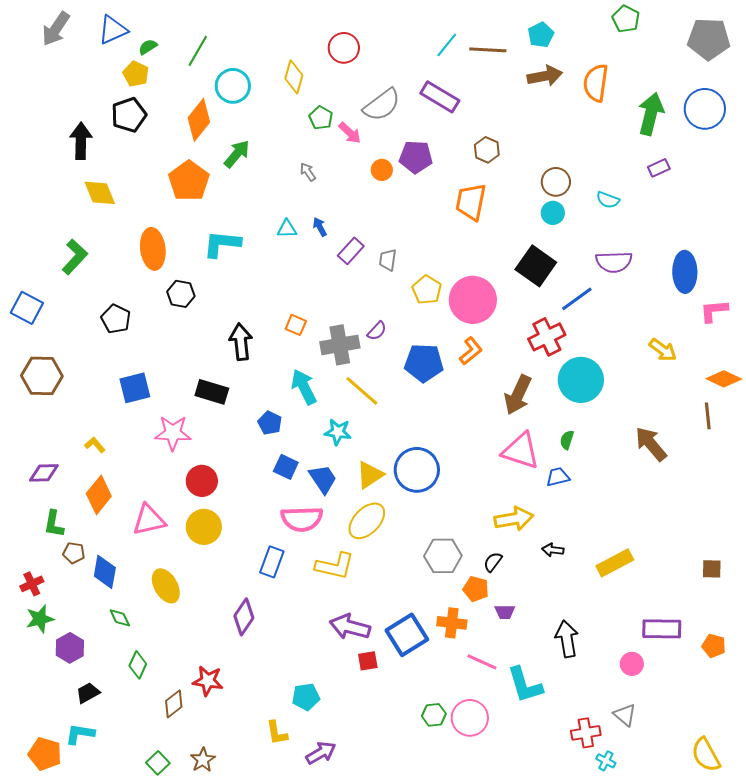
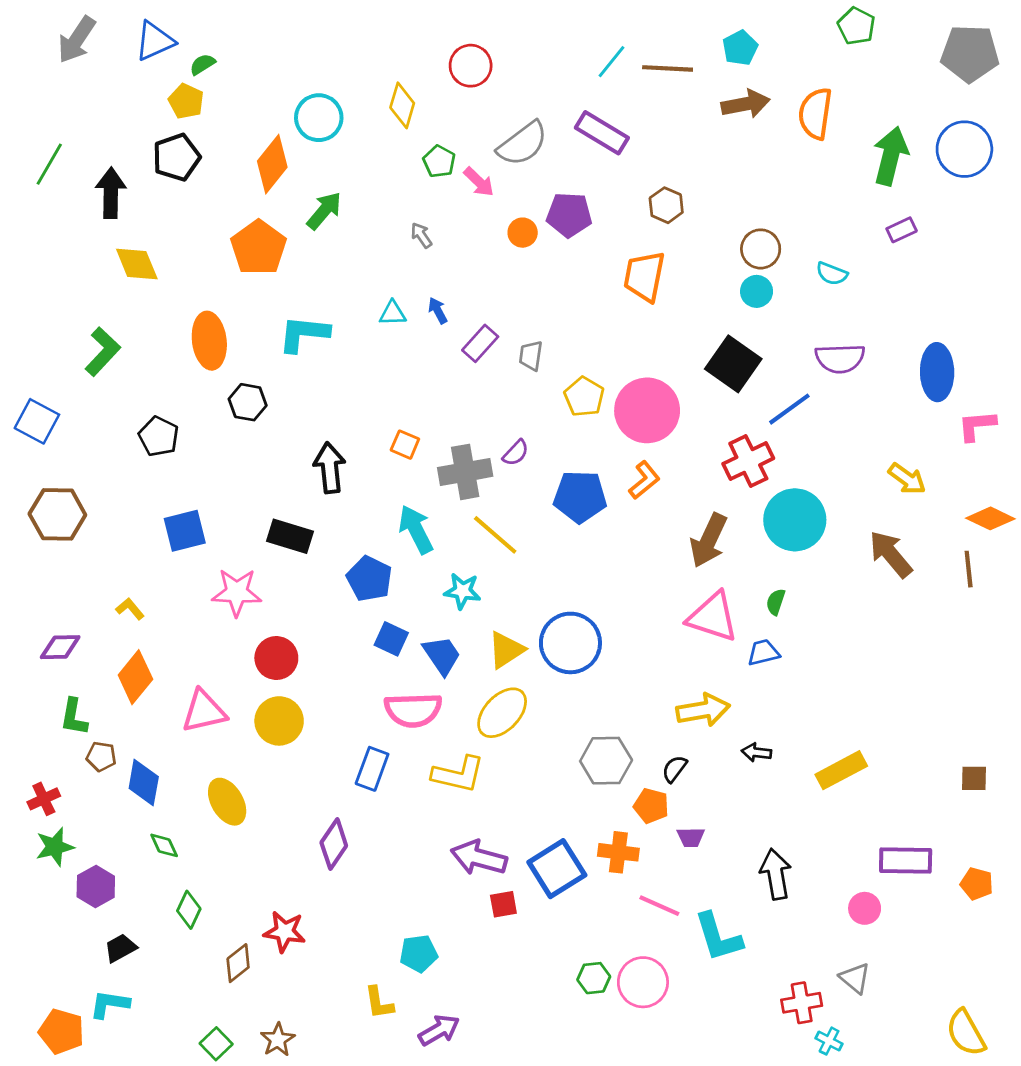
green line: (198, 51) -> (49, 164), moved
blue pentagon: (270, 423) -> (369, 579), size x1.4
brown arrow: (651, 444) -> (891, 554), moved

